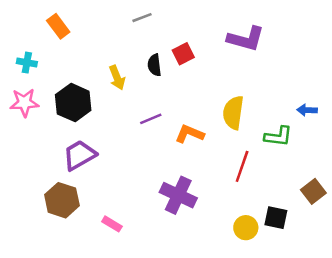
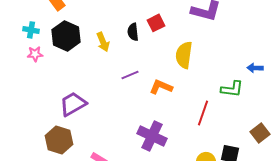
pink star: (24, 103) -> (35, 54), moved, size x0.7
black hexagon: (73, 103) -> (66, 36), moved
yellow semicircle: (233, 113) -> (184, 55), moved

